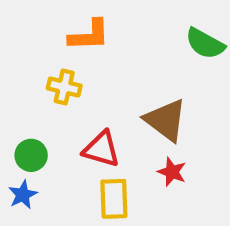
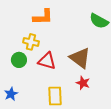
red triangle: (101, 149) -> (47, 61), moved
green circle: (31, 155) -> (19, 60), moved

